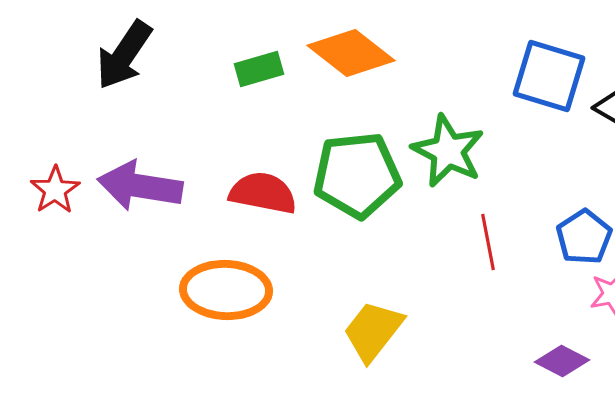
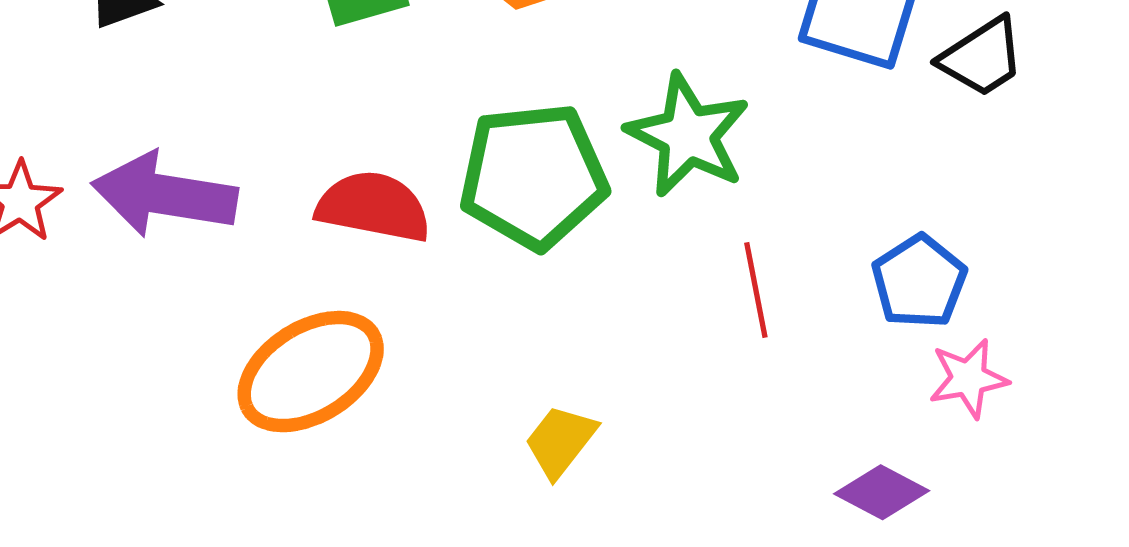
orange ellipse: (226, 290) -> (311, 372), turned -34
yellow trapezoid: (373, 331) -> (560, 441), size x0.7

